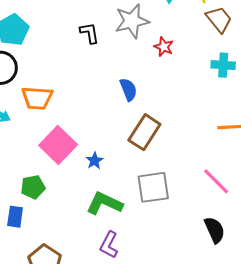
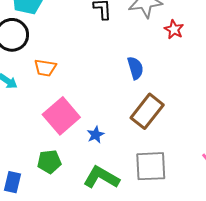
orange trapezoid: (37, 98) -> (45, 68), size x0.7
green pentagon: (33, 187) -> (49, 162), moved

